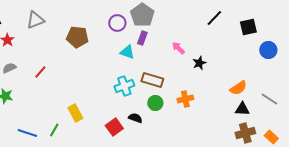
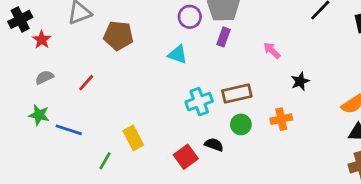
brown pentagon: (77, 37) -> (118, 36), moved
cyan triangle: (127, 52) -> (178, 54), moved
black star: (199, 63) -> (300, 81), moved
brown rectangle: (152, 80) -> (237, 93), turned -30
blue line: (27, 133) -> (69, 130), moved

